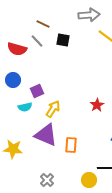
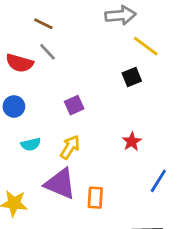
brown line: (43, 24) -> (43, 24), moved
black square: (63, 40) -> (132, 77), moved, turned -32
purple square: (37, 91) -> (74, 105), moved

